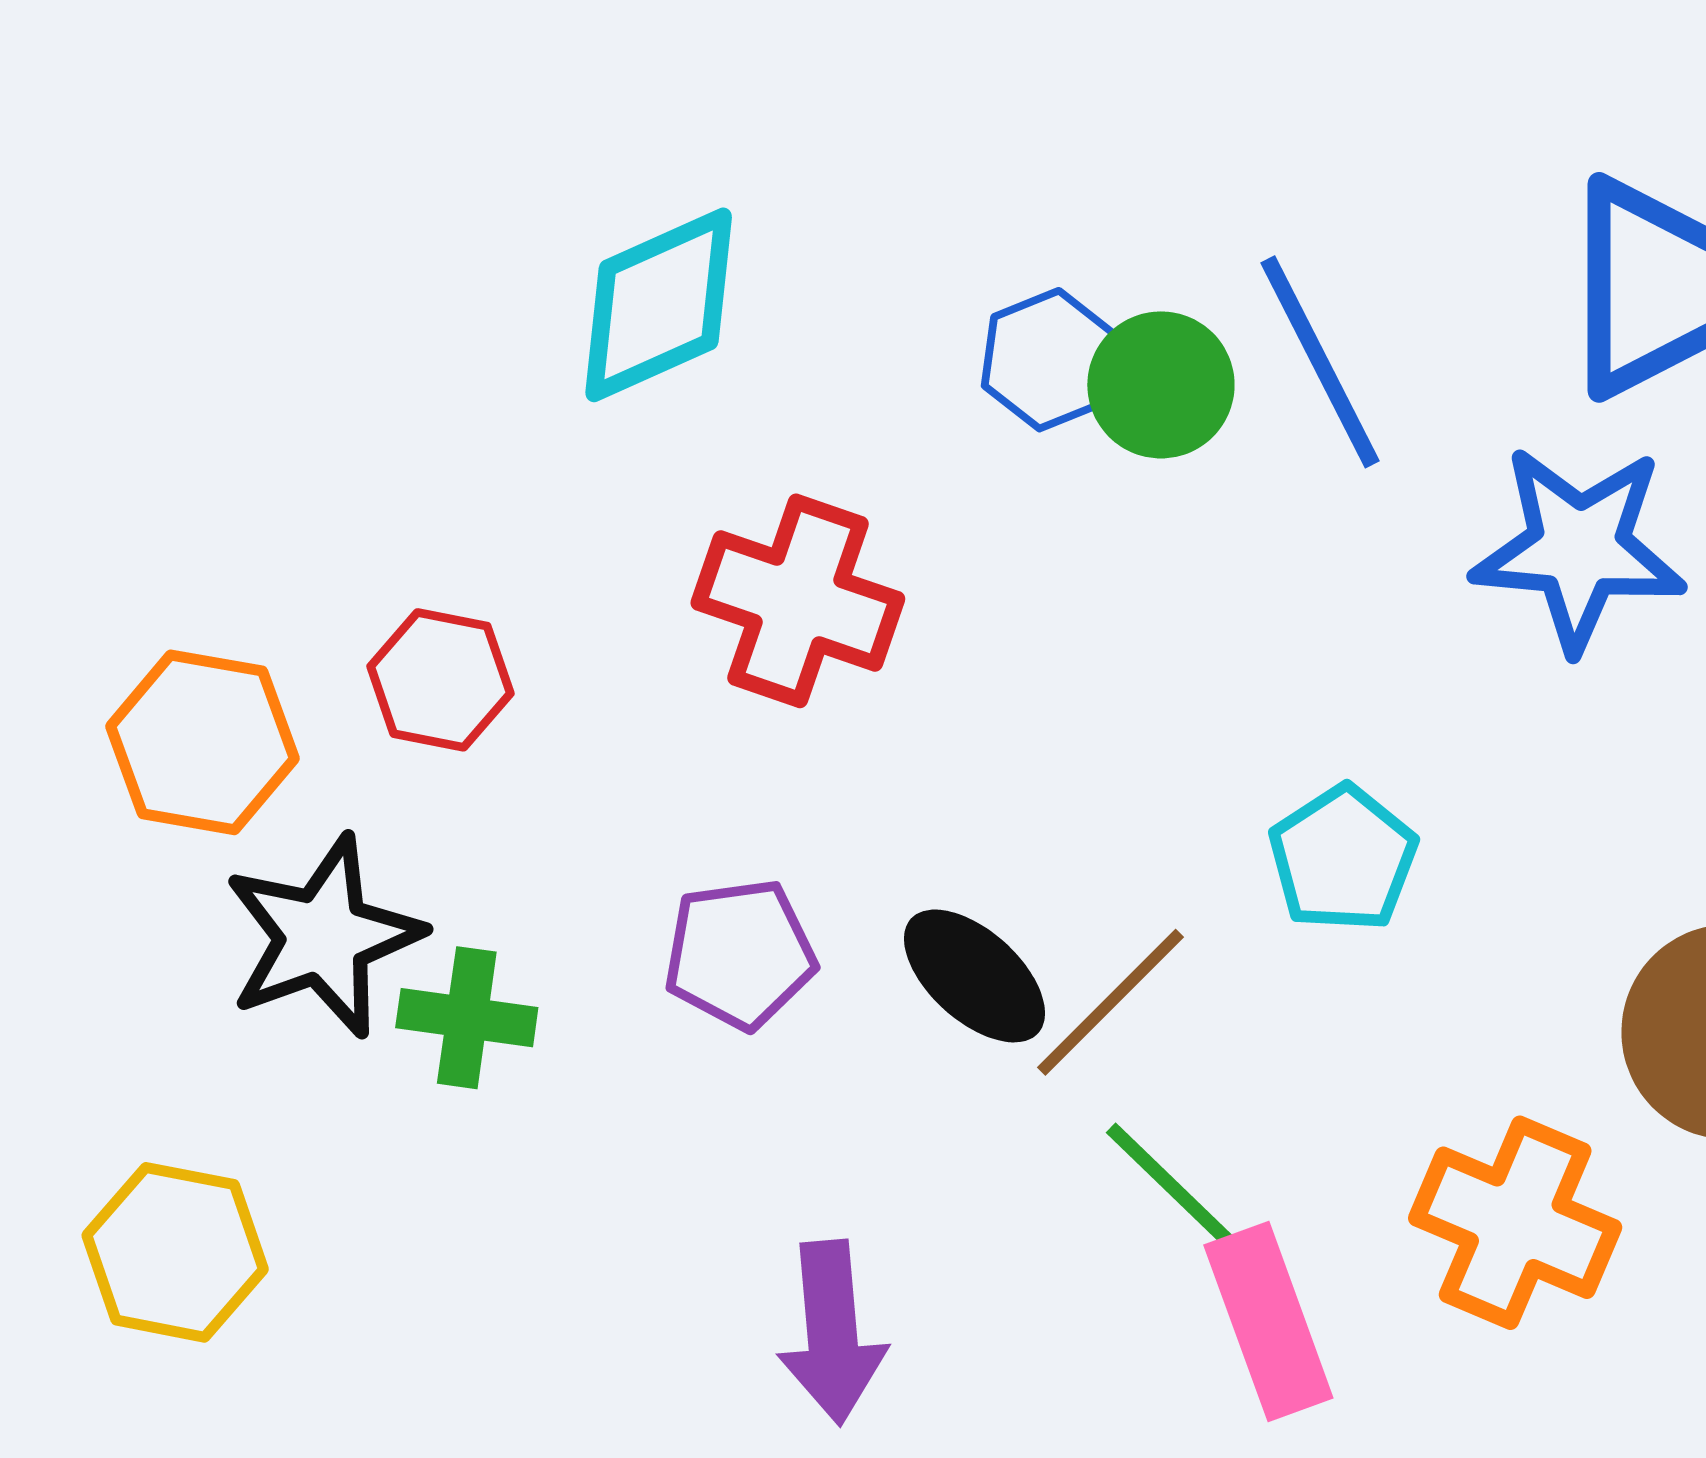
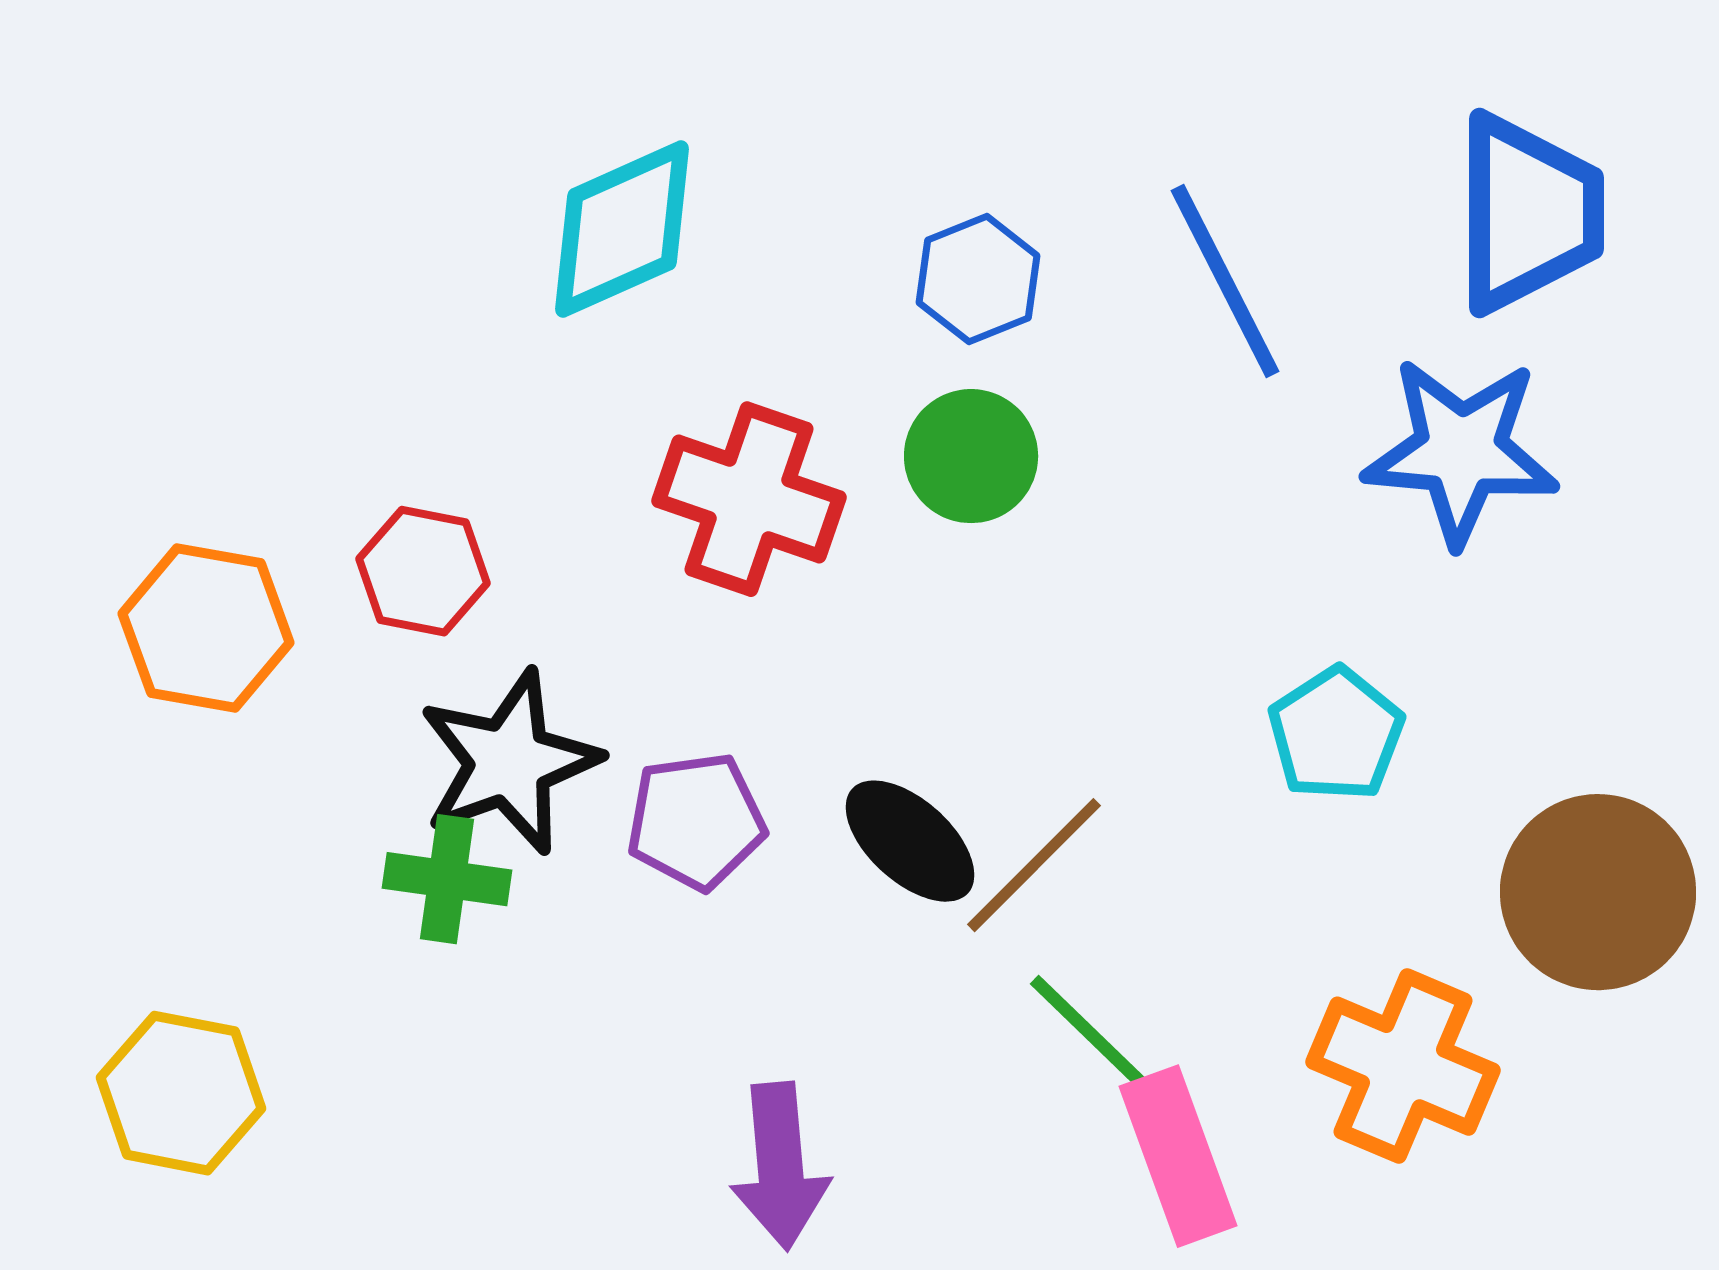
green circle: (1161, 385) -> (971, 456), moved
cyan pentagon: (1343, 859) -> (1336, 734), moved
black star: (323, 936) -> (509, 762), moved

